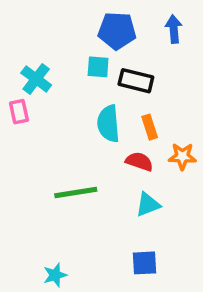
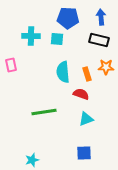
cyan cross: (36, 79) -> (31, 36), moved, turned -36
black rectangle: (136, 81) -> (99, 40), moved
orange star: (182, 156) -> (106, 67), moved

